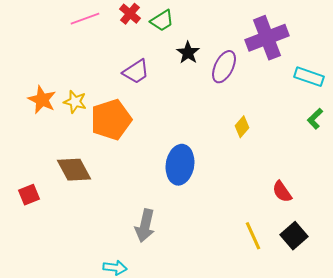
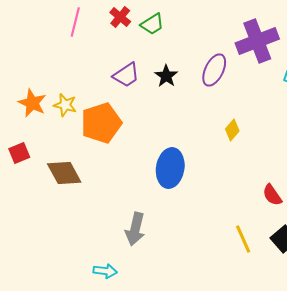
pink line: (85, 19) -> (75, 22), turned -56
black star: (188, 53) -> (166, 76), moved
red square: (29, 195) -> (19, 153), moved

